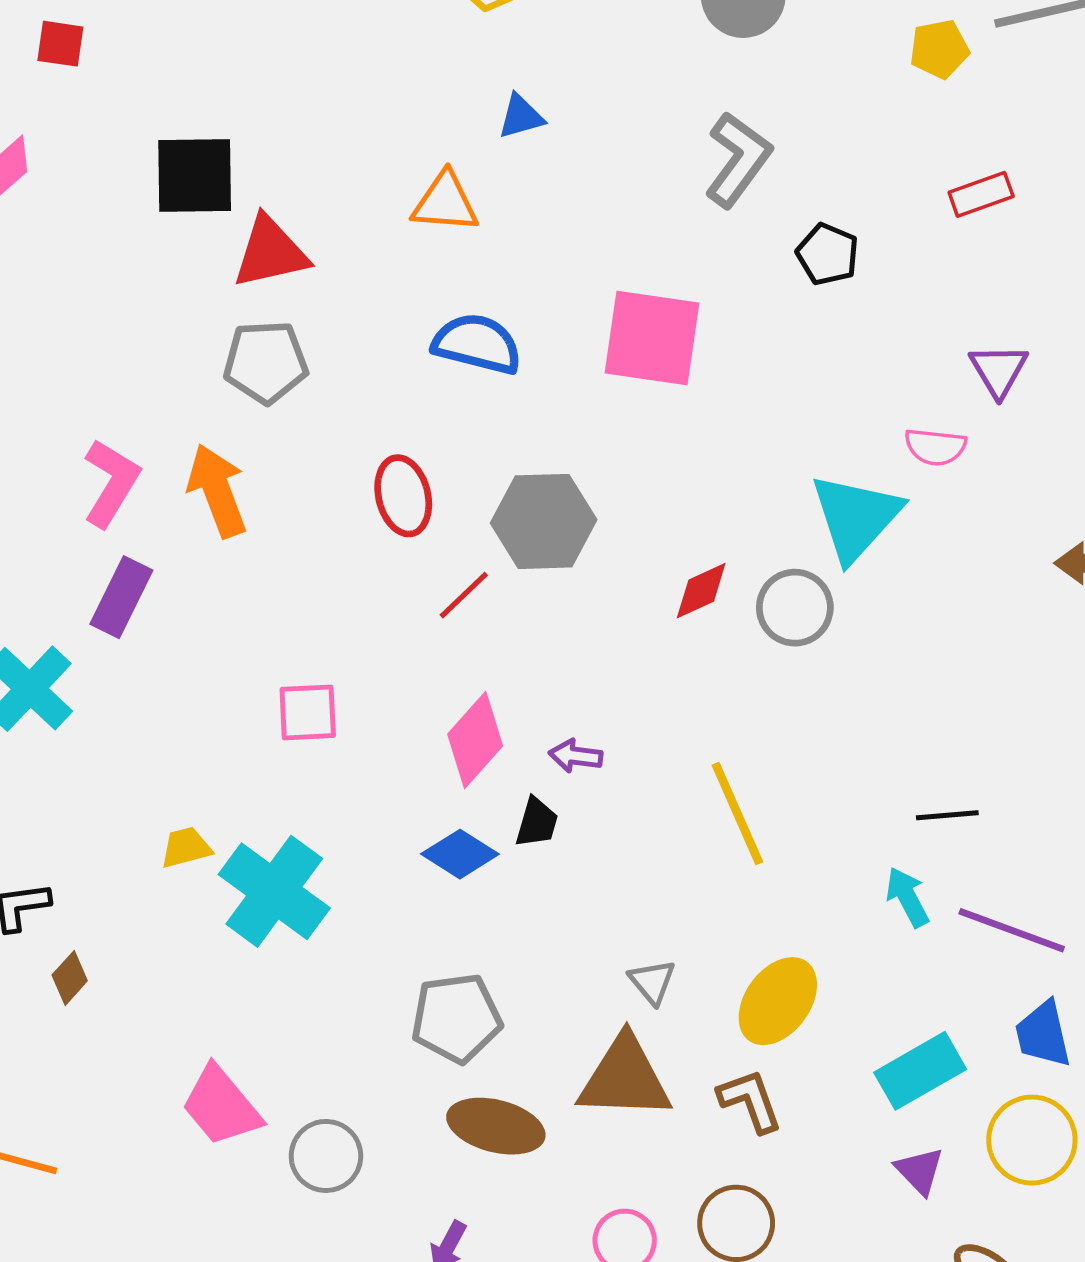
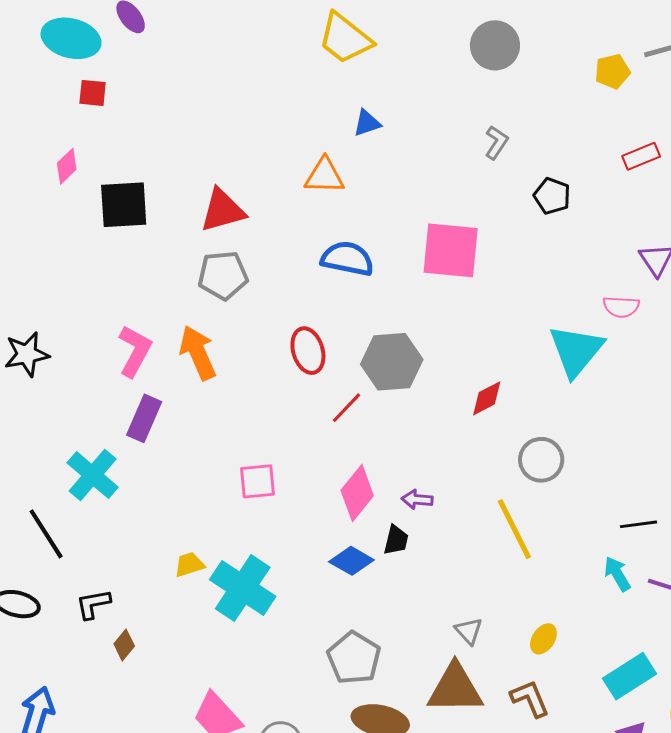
gray L-shape: (738, 160) -> (496, 142), size x0.6
black square: (195, 176) -> (124, 205), moved
gray circle: (795, 608) -> (541, 460), moved
yellow ellipse: (778, 1001) -> (543, 639), size x0.6
gray pentagon: (456, 1018) -> (354, 658), turned -30

